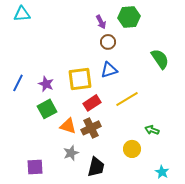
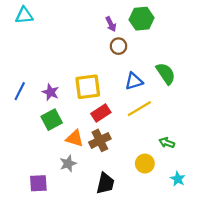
green semicircle: (160, 59) -> (166, 74), moved
blue triangle: (109, 70) -> (134, 81), moved
gray star: (71, 153) -> (68, 164), moved
cyan star: (162, 172) -> (178, 179), moved

